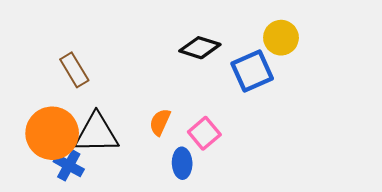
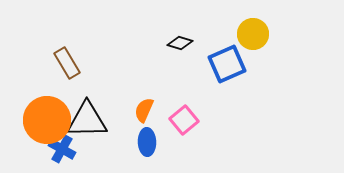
black diamond: (200, 48) -> (180, 43), size x0.7
blue ellipse: (182, 163) -> (147, 142), moved

